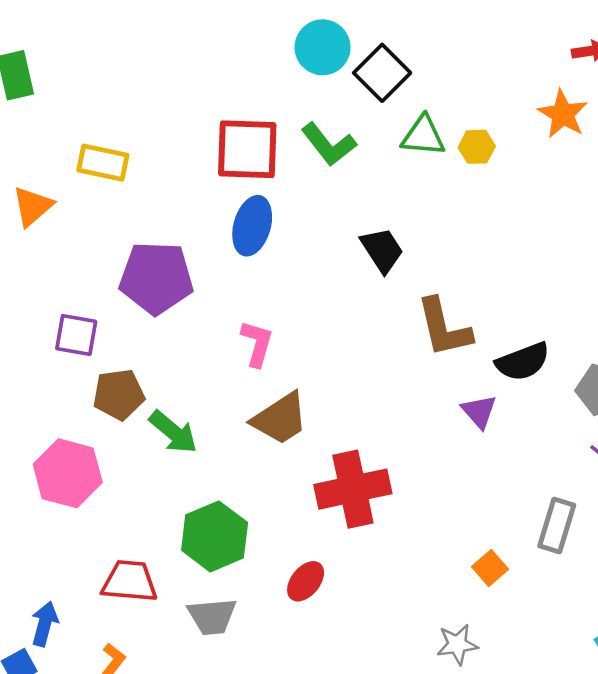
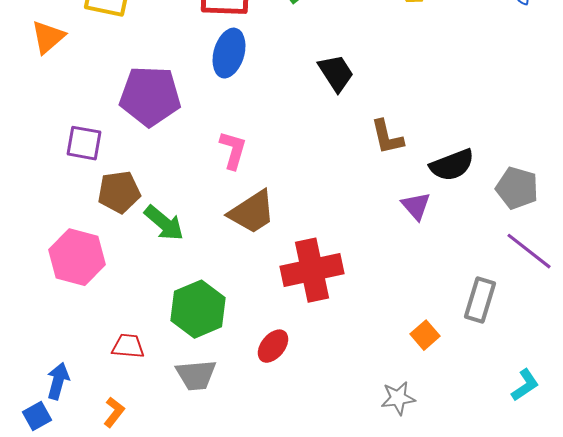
brown L-shape: (444, 328) -> (387, 137), size x0.7
red trapezoid: (130, 581) -> (128, 346), size x0.7

